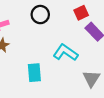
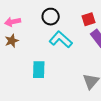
cyan L-shape: (65, 53) -> (61, 39), moved

